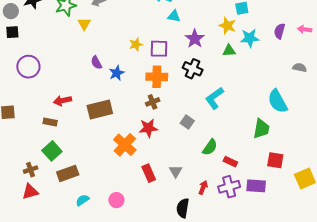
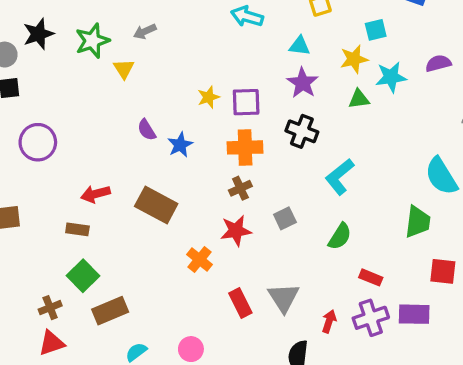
cyan triangle: (174, 16) -> (300, 46), moved
yellow star: (227, 26) -> (354, 59), turned -30
purple semicircle: (280, 31) -> (438, 63), turned 63
brown rectangle: (100, 110) -> (156, 205), turned 45
gray square: (187, 122) -> (285, 218), moved, turned 32
orange cross: (125, 145) -> (200, 259), size x0.7
green semicircle: (210, 147) -> (340, 236), moved
gray triangle: (176, 171) -> (284, 298), size x1.5

